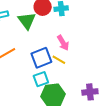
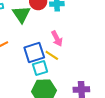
cyan square: (41, 79) -> (40, 68), moved

